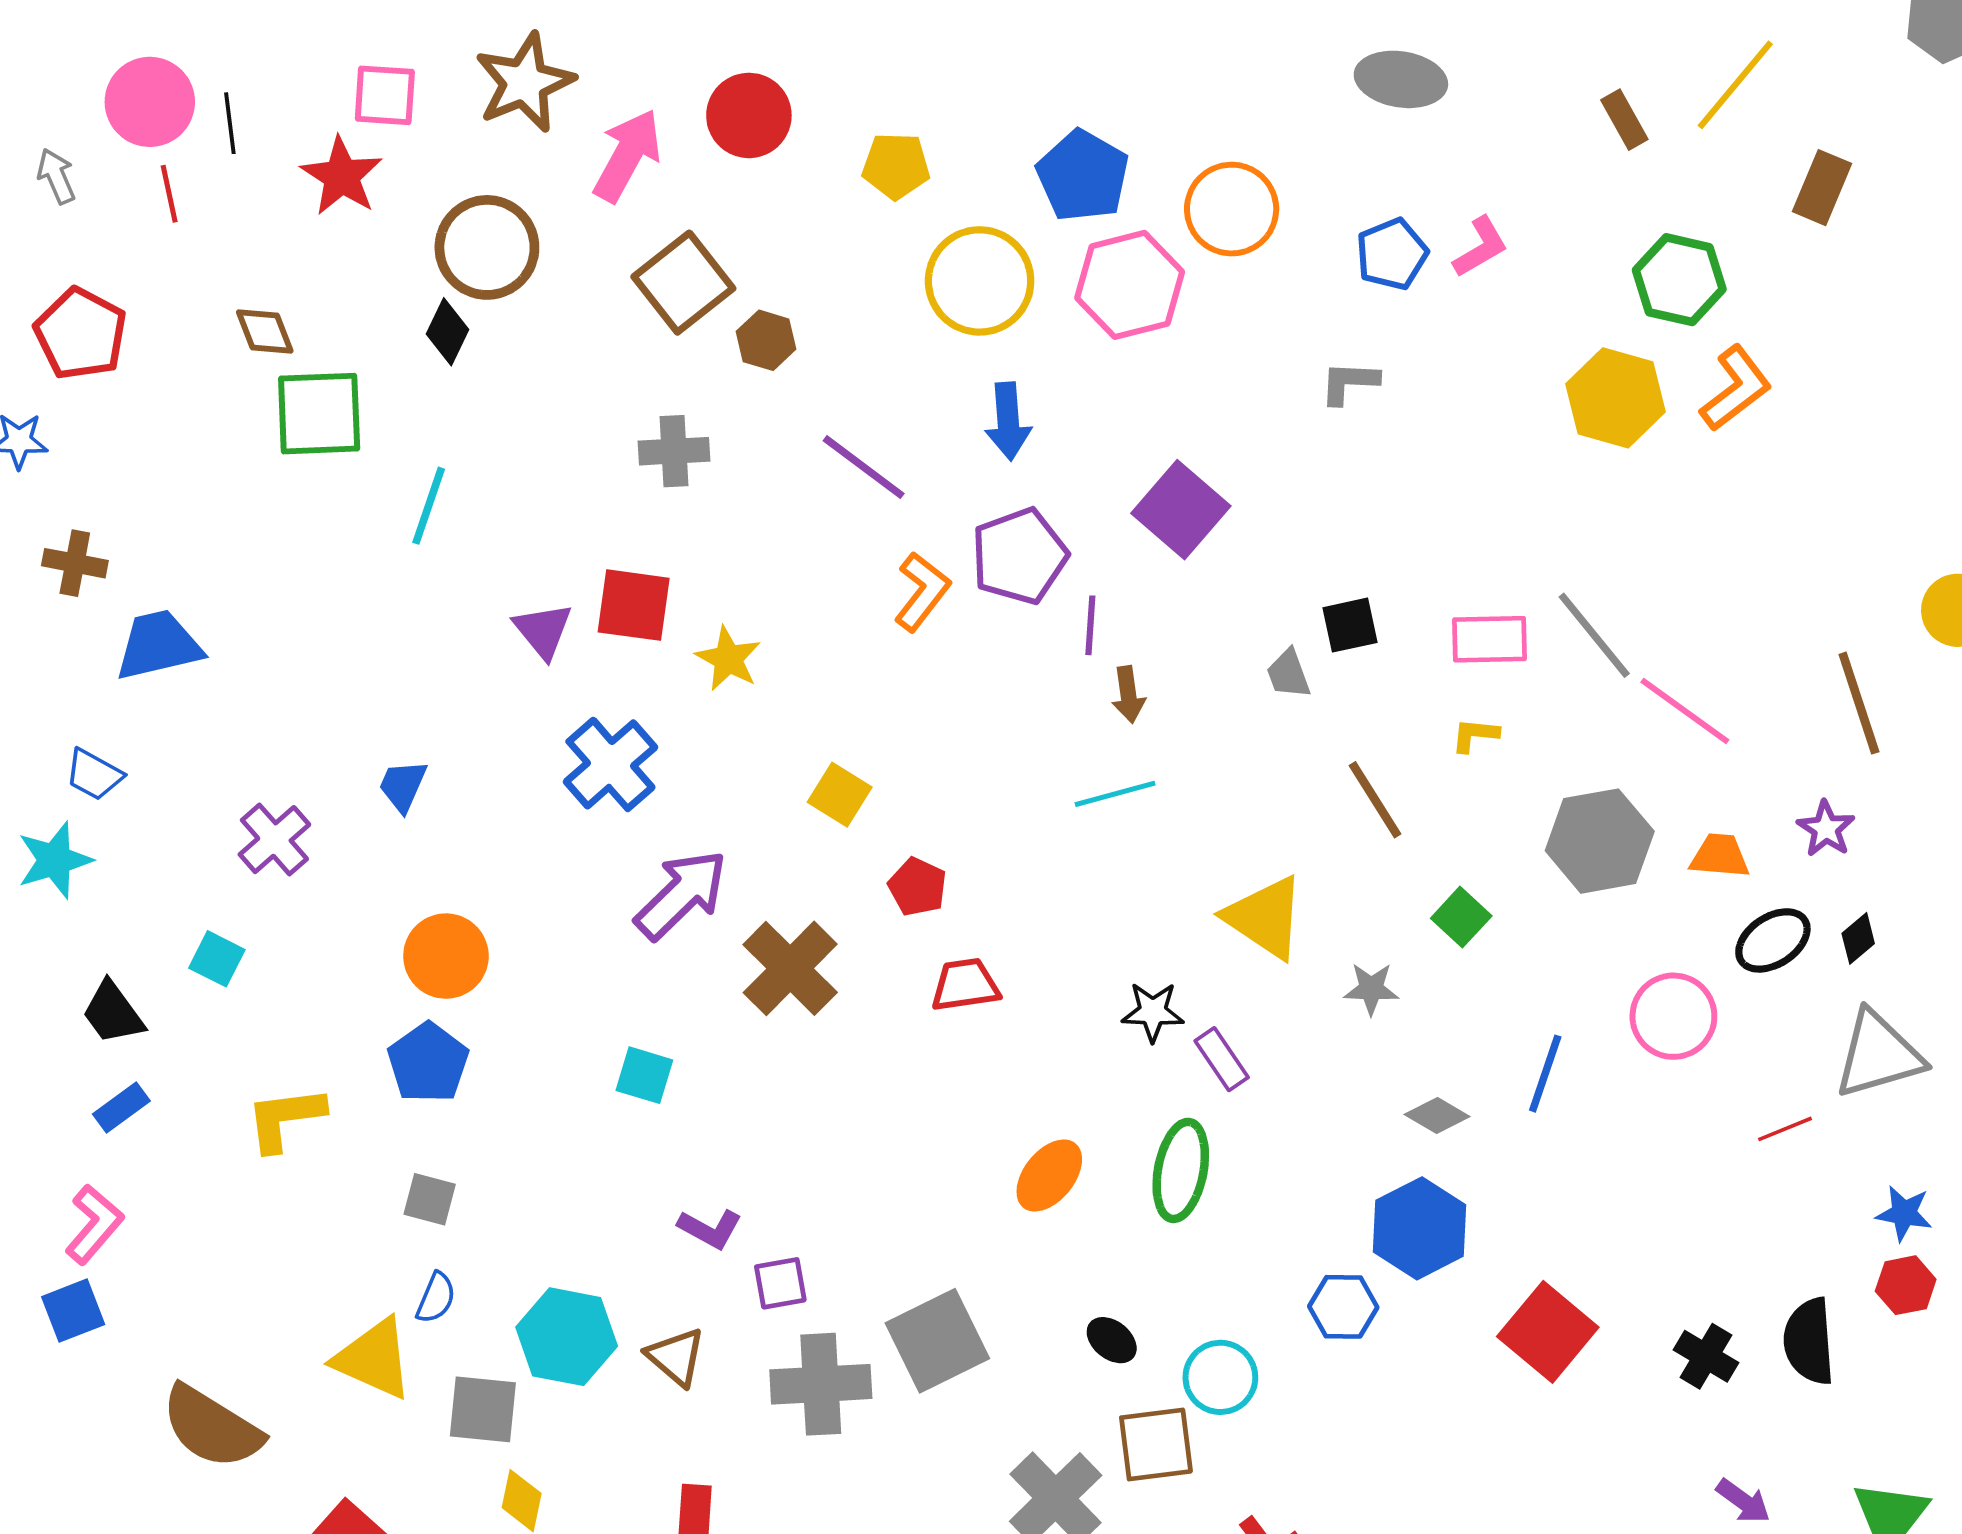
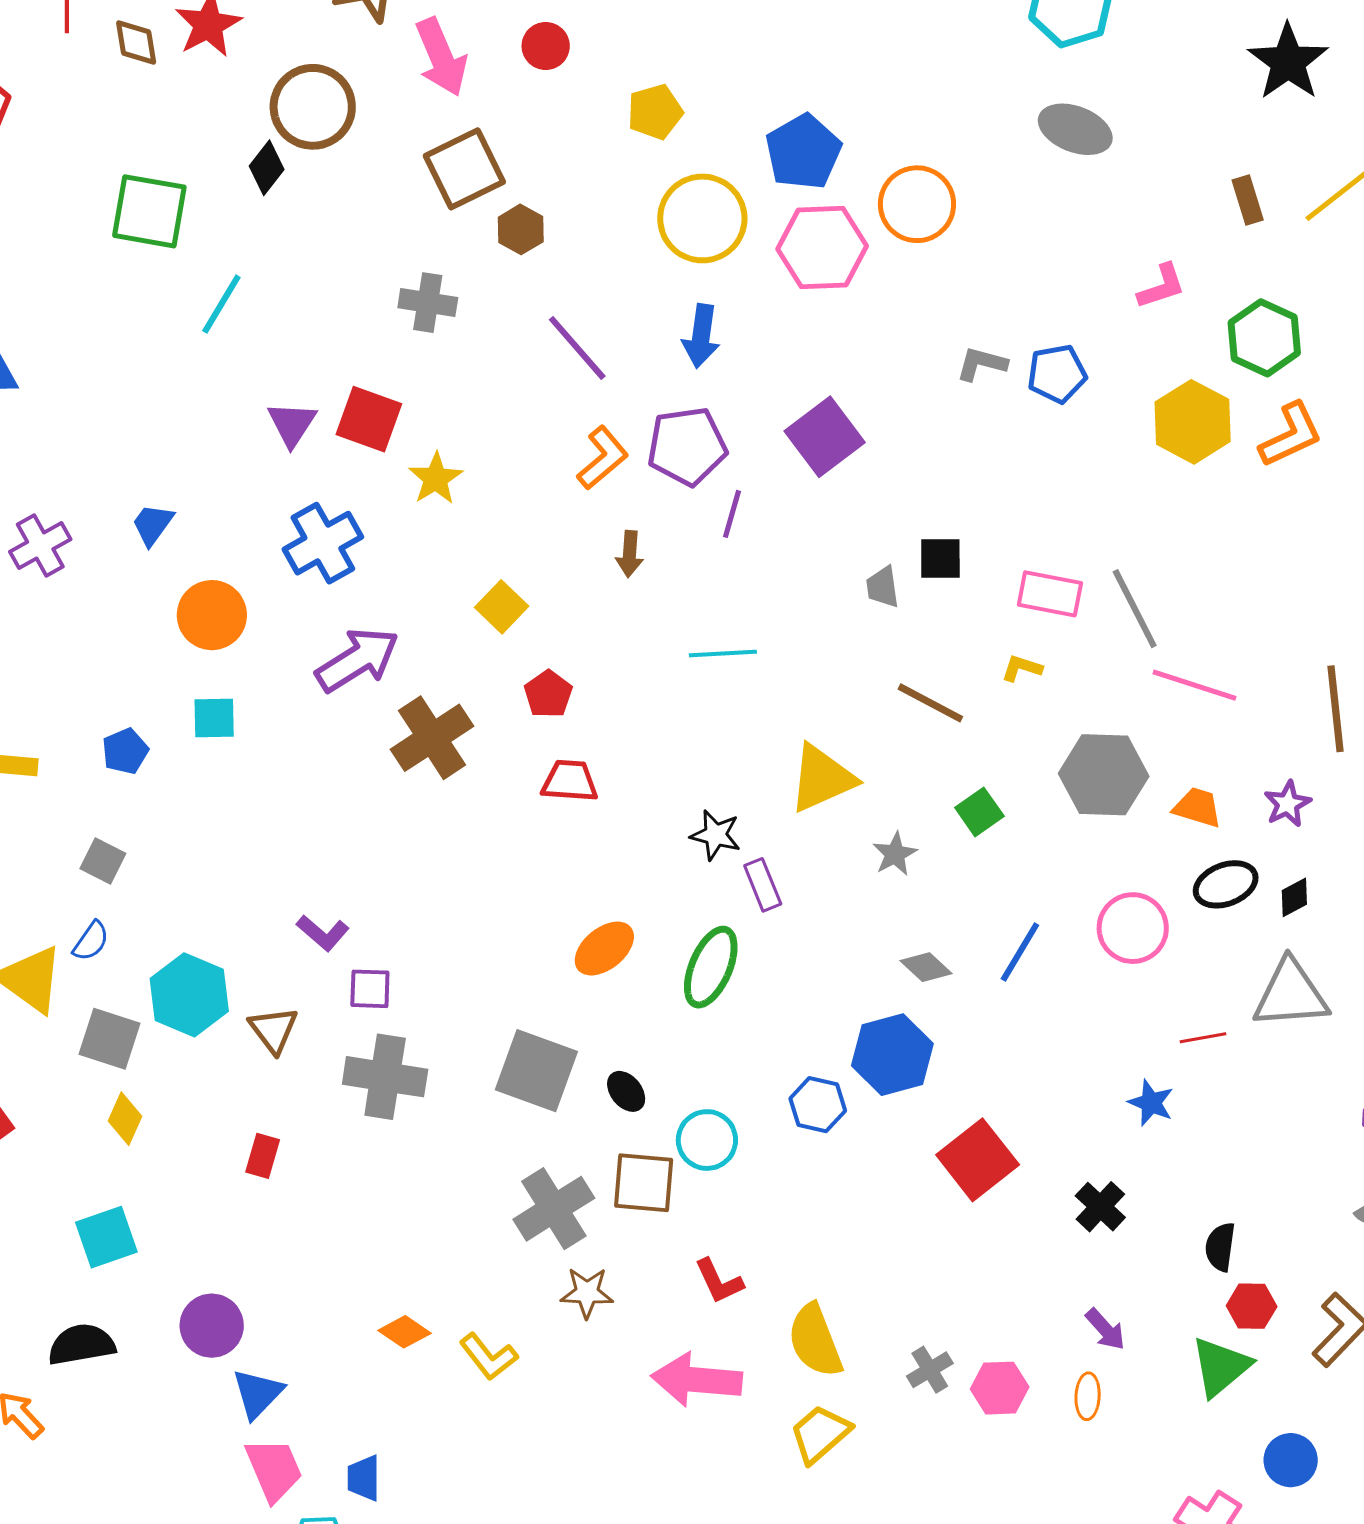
red circle: (749, 115) -> (546, 46), size x0.7
pink arrow: (627, 155) -> (441, 57), turned 116
yellow pentagon: (896, 166) -> (655, 112), turned -30
pink L-shape: (1481, 247) -> (1161, 286), moved
blue pentagon: (1392, 254) -> (1057, 374), moved
brown diamond: (265, 332) -> (136, 43), moved
brown arrow: (1128, 695) -> (630, 554), moved
pink line: (1685, 711) -> (1194, 685), turned -30
brown line: (1375, 800) -> (930, 703), turned -42
yellow triangle: (1265, 917) -> (822, 778), turned 50
orange circle: (446, 956) -> (212, 615), moved
gray star: (1371, 989) -> (895, 854), turned 30
blue pentagon: (428, 1063) -> (125, 751), size x0.7
cyan square: (644, 1075) -> (214, 718), moved, turned -30
blue star: (1904, 1213) -> (1151, 1103), moved
red hexagon: (1906, 1285) -> (1252, 1306), moved
gray square: (937, 1341) -> (536, 1071), moved, turned 34
black semicircle: (1809, 1341) -> (1220, 1247), moved, size x0.7

